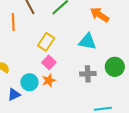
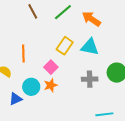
orange arrow: (100, 15) -> (91, 19), moved
orange line: (13, 22) -> (23, 54), moved
yellow rectangle: (46, 42) -> (65, 46), moved

